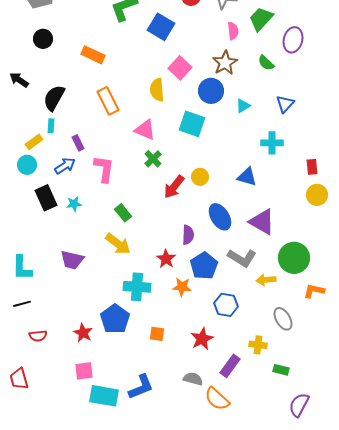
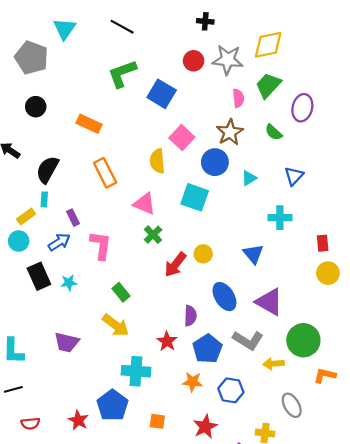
blue triangle: (247, 177) -> (253, 254), turned 35
orange star: (182, 287) -> (192, 382), moved

